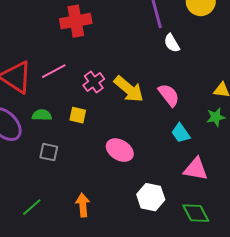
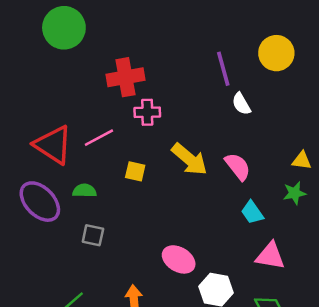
pink cross: (94, 82) -> (147, 112), moved, turned 35
yellow square: (78, 115) -> (135, 171), moved
pink ellipse: (120, 150) -> (179, 259), moved

